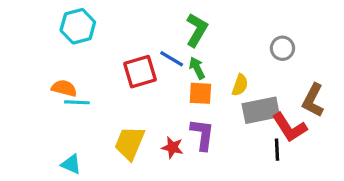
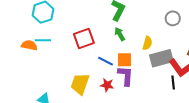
blue line: (172, 59) -> (105, 61), moved
orange semicircle: (64, 88) -> (29, 45), moved
orange square: (200, 93) -> (124, 60), moved
cyan line: (77, 102) -> (43, 40), moved

